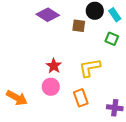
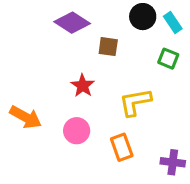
brown square: (79, 26) -> (108, 47), moved
red star: (54, 66) -> (83, 86), moved
orange arrow: (17, 98) -> (26, 117), moved

